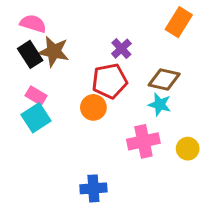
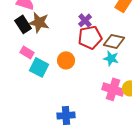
red pentagon: (110, 81) -> (90, 37), moved
cyan square: (36, 118) -> (39, 67), moved, turned -30
pink cross: (143, 141) -> (113, 89), moved, turned 30

